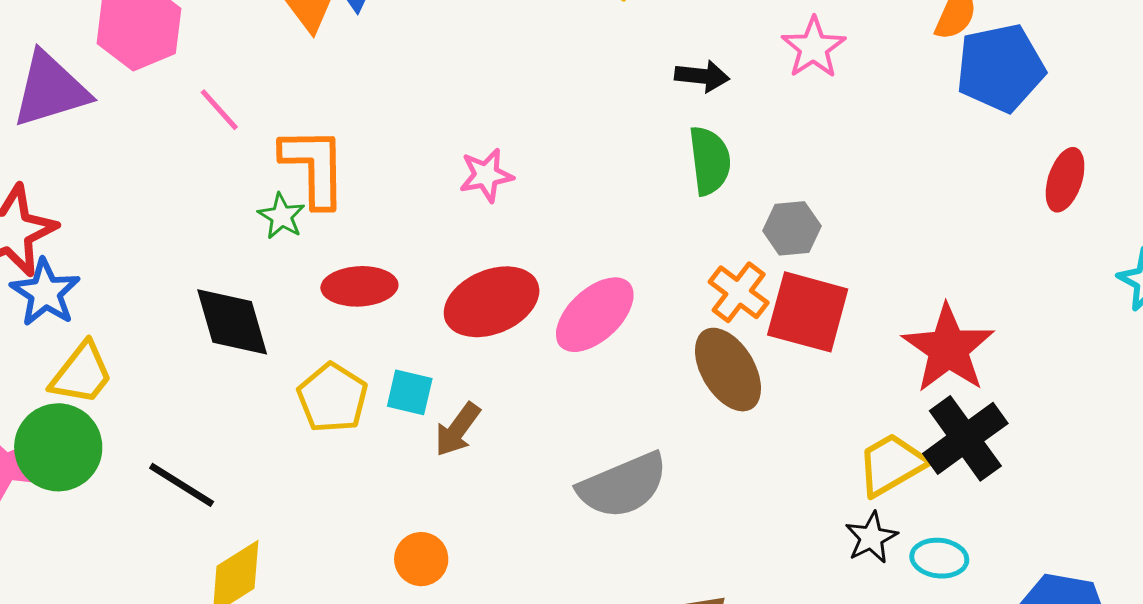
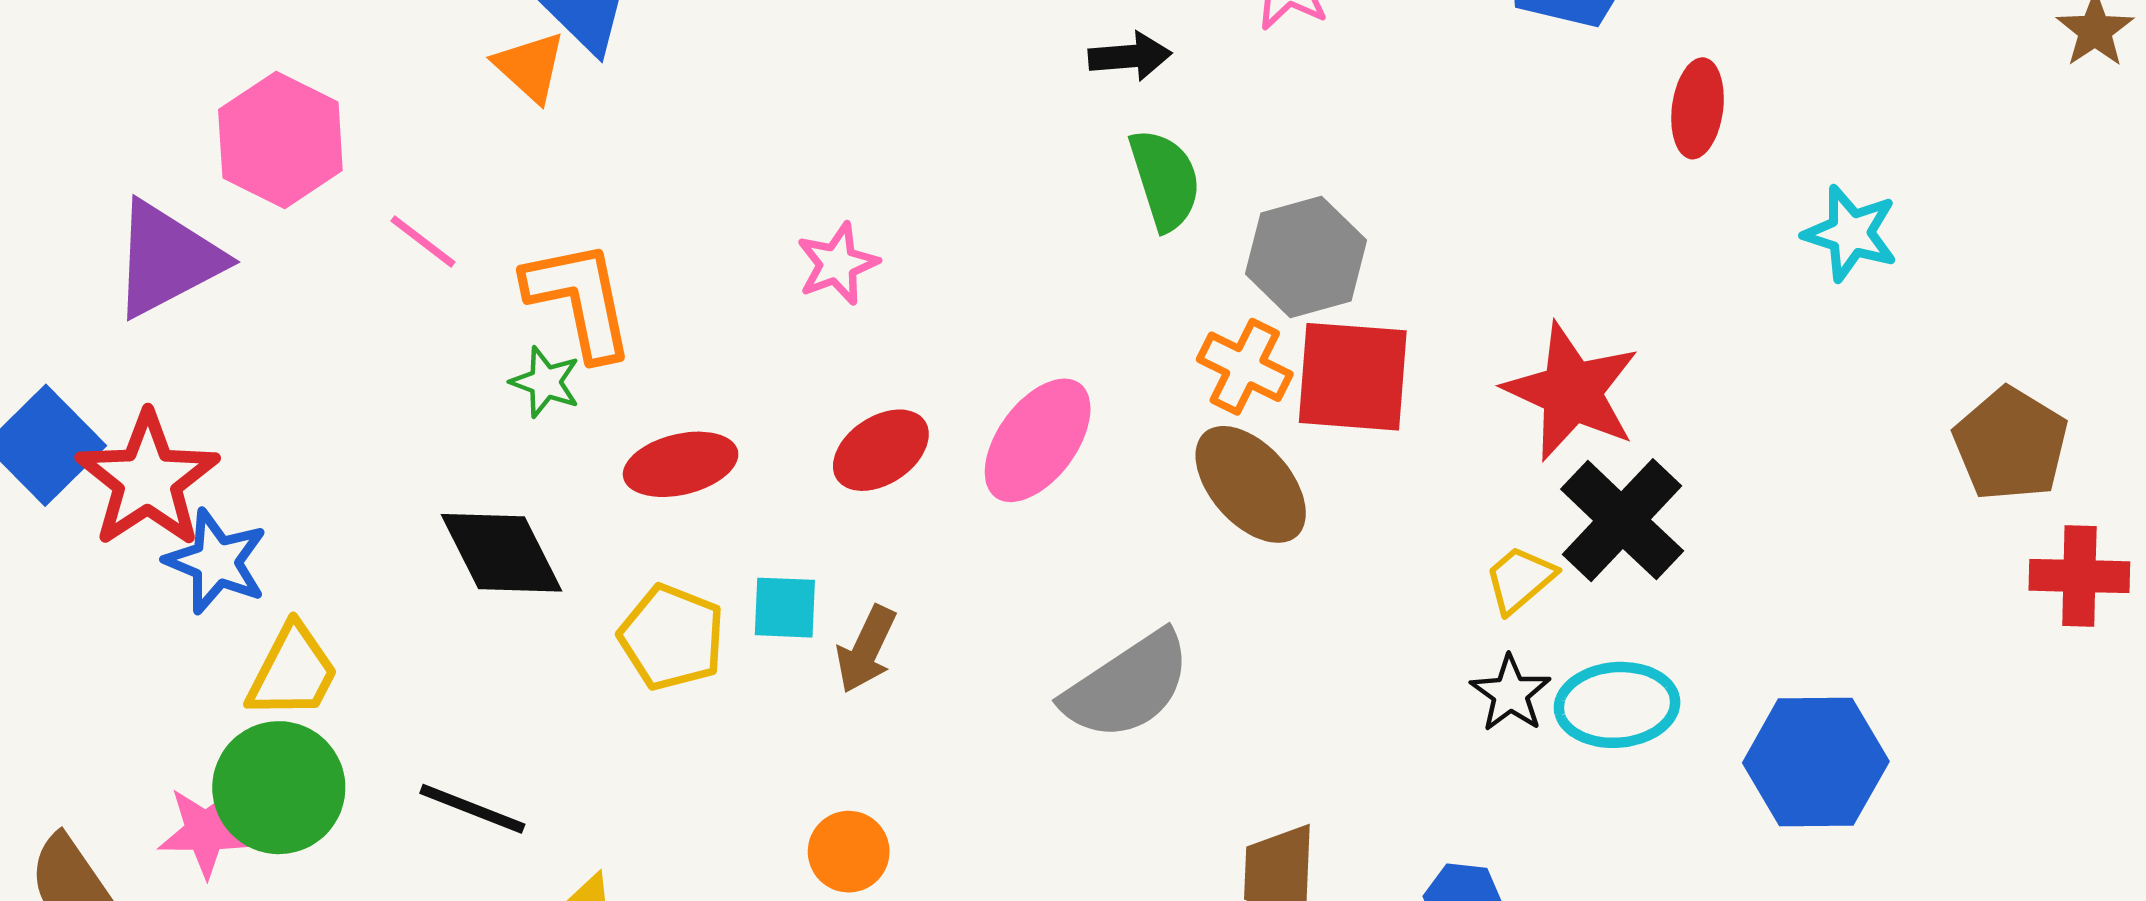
gray hexagon: (792, 228) -> (1306, 257), size x1.4
red ellipse: (492, 302) -> (881, 450), size x0.7
yellow trapezoid: (892, 464) -> (1520, 579), size x0.7
cyan ellipse: (939, 558) -> (1617, 705), size x1.4

